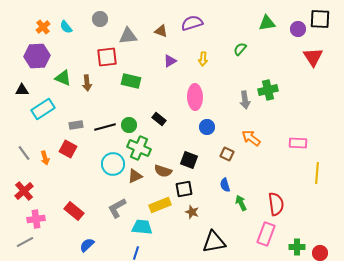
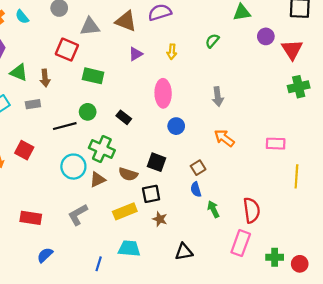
purple circle: (298, 29) -> (266, 36), moved
brown triangle: (161, 31) -> (126, 21), size x1.5
red square: (107, 57) -> (67, 50), turned 30
green cross: (268, 90) -> (299, 87), moved
gray rectangle: (76, 125) -> (33, 104), moved
green circle: (129, 125) -> (88, 112), moved
brown square: (227, 154) -> (198, 168), moved, turned 32
red rectangle: (74, 211) -> (31, 218), turned -30
cyan trapezoid: (142, 227) -> (129, 249), moved
black triangle: (214, 242) -> (184, 252), size x0.7

